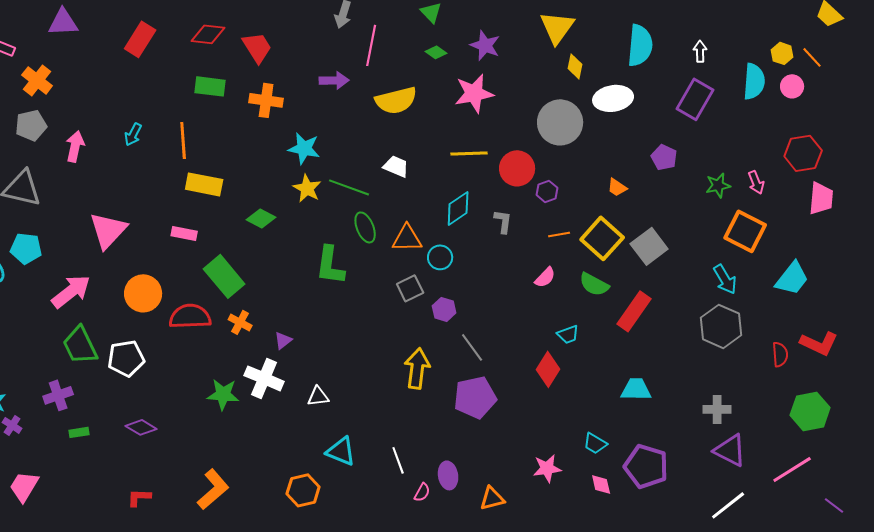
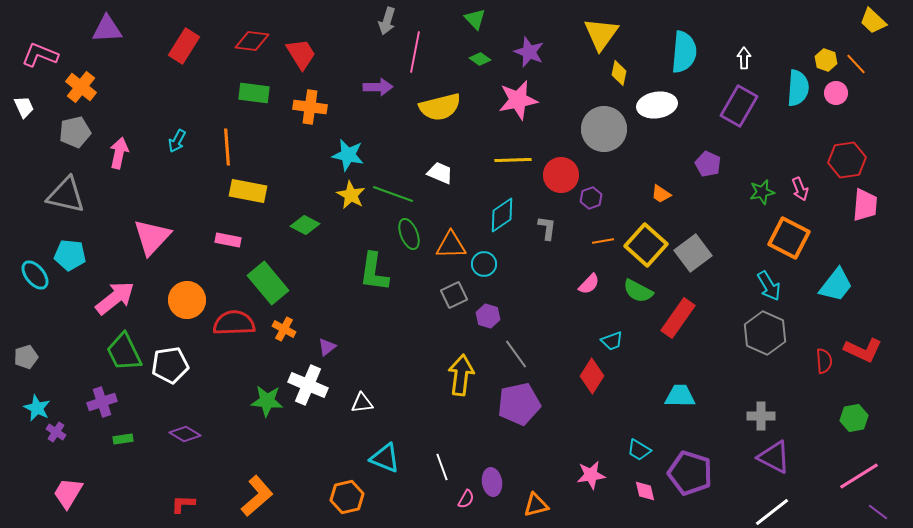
green hexagon: (810, 411) -> (854, 418), size x0.7
pink line: (792, 469) -> (859, 476), moved

